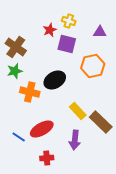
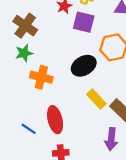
black ellipse: (55, 80) -> (84, 66), moved
red ellipse: (42, 129) -> (55, 120), turned -75
purple arrow: (75, 140) -> (111, 139), moved

